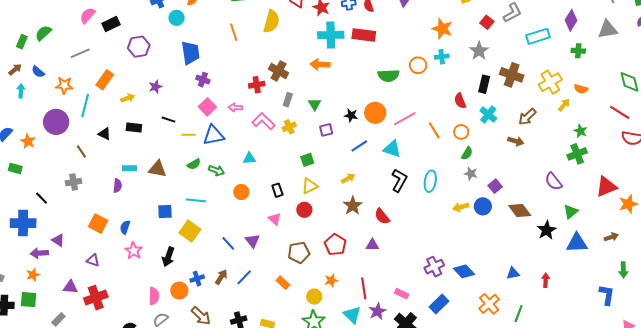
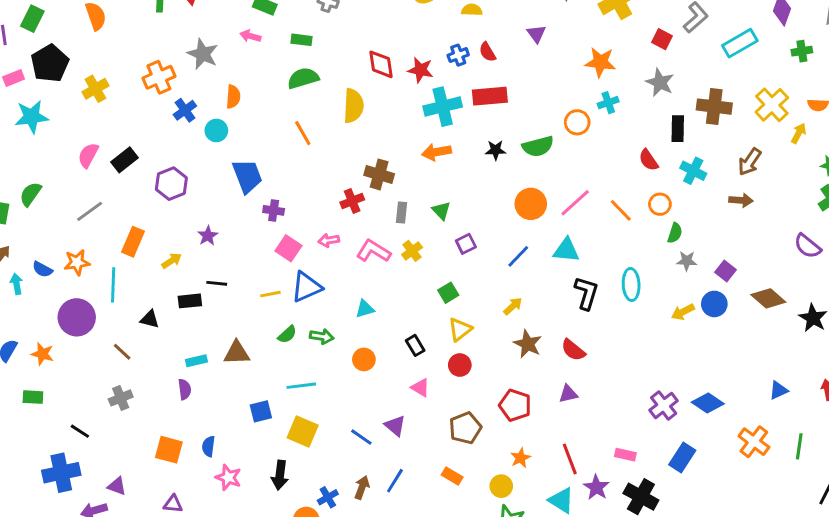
blue semicircle: (38, 72) -> (42, 269), moved
black star: (351, 115) -> (496, 150), moved
black line: (168, 120) -> (217, 283), moved

